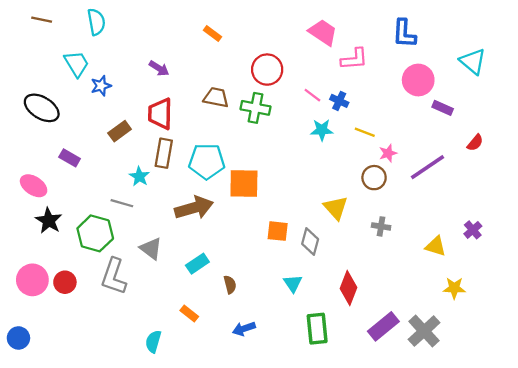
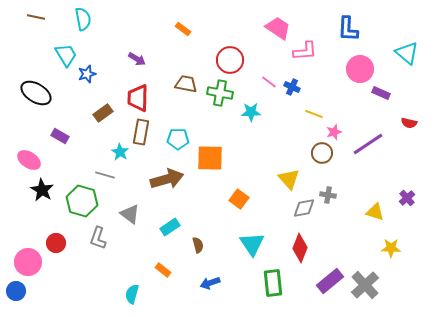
cyan star: (322, 130) -> (251, 112), moved
red semicircle: (475, 143) -> (409, 123), turned 63
cyan pentagon: (207, 161) -> (178, 139), size x0.7
orange square: (278, 231) -> (239, 199), turned 30
gray diamond: (310, 242) -> (304, 208), moved, turned 65
gray L-shape: (114, 276) -> (98, 238), size x0.7
pink circle: (32, 280) -> (28, 262), moved
cyan triangle: (293, 283) -> (252, 244), size x1.5

